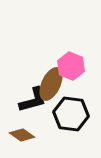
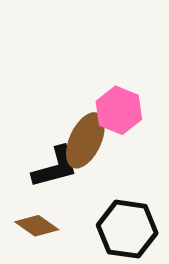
black hexagon: (71, 114) -> (127, 229), moved

